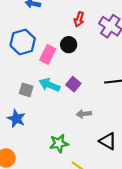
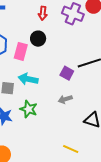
purple square: (73, 84) -> (67, 73), moved
green star: (59, 143) -> (29, 109), moved, turned -30

